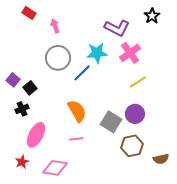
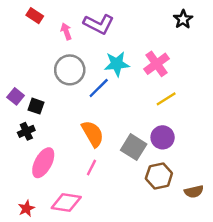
purple L-shape: (117, 28) -> (99, 24), moved
black square: (30, 88) -> (36, 106), turned -32
pink line: (76, 139) -> (91, 168), turned -56
red star: (22, 162) -> (26, 208), moved

